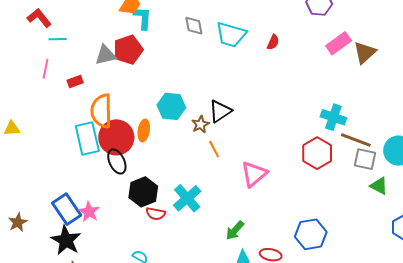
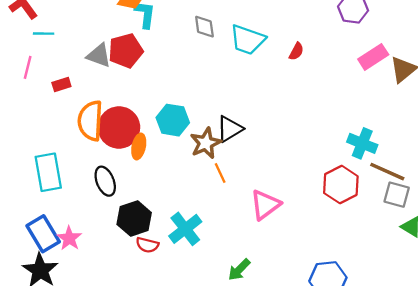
gray triangle: (106, 55) -> (99, 56), turned 30
brown star: (200, 124) -> (206, 143), size x1.5
red circle: (116, 137) -> (119, 127), moved
cyan rectangle: (87, 139) -> (48, 172), moved

